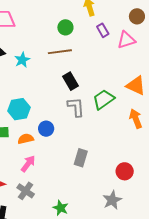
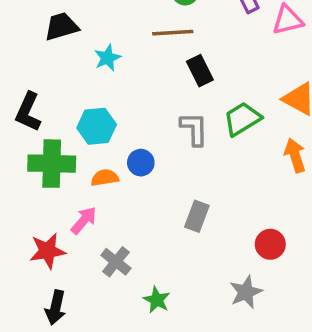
cyan star: (22, 60) -> (107, 58), moved
black rectangle: (70, 81) -> (200, 71), moved
pink arrow: (28, 164) -> (84, 220), moved
gray cross: (26, 191) -> (116, 262), moved

